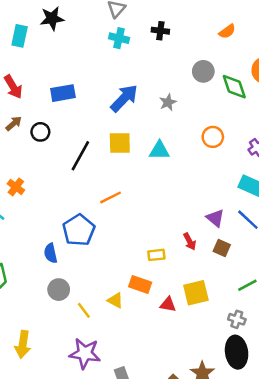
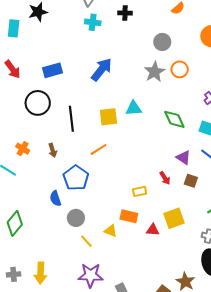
green diamond: (234, 87) -> (174, 119), moved
gray star: (168, 102) -> (155, 72), moved, size x1.5
brown arrow: (14, 124) -> (53, 150), moved, turned 120
black circle: (40, 132) -> (38, 103), size x1.6
orange circle: (213, 137) -> (180, 69), moved
yellow square: (120, 143) -> (108, 117), moved
black line: (80, 156) -> (71, 119), turned -30
gray circle: (59, 290) -> (76, 218), moved

